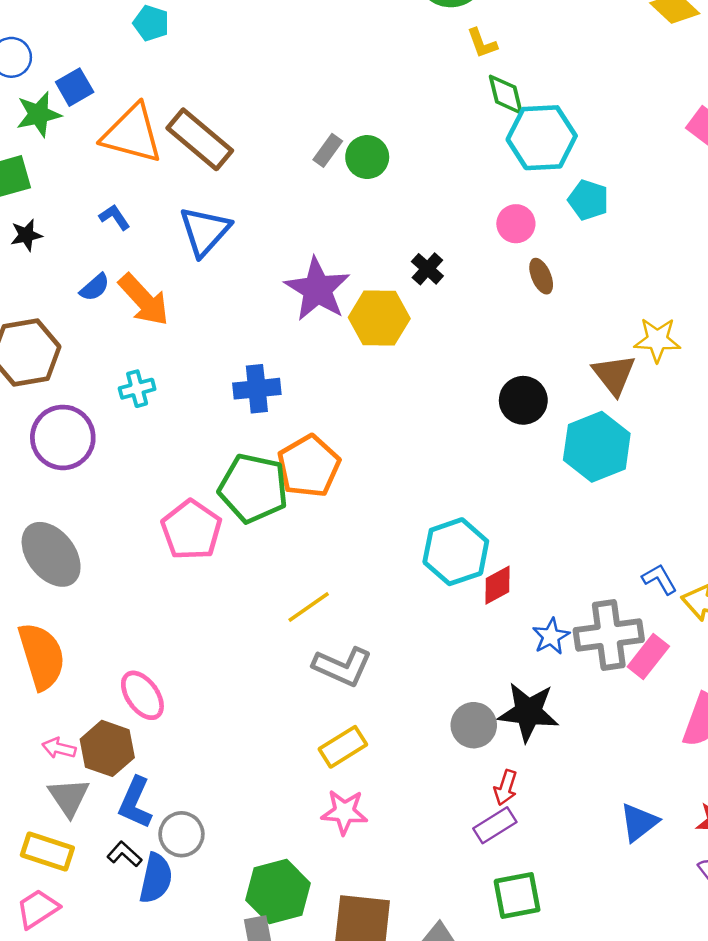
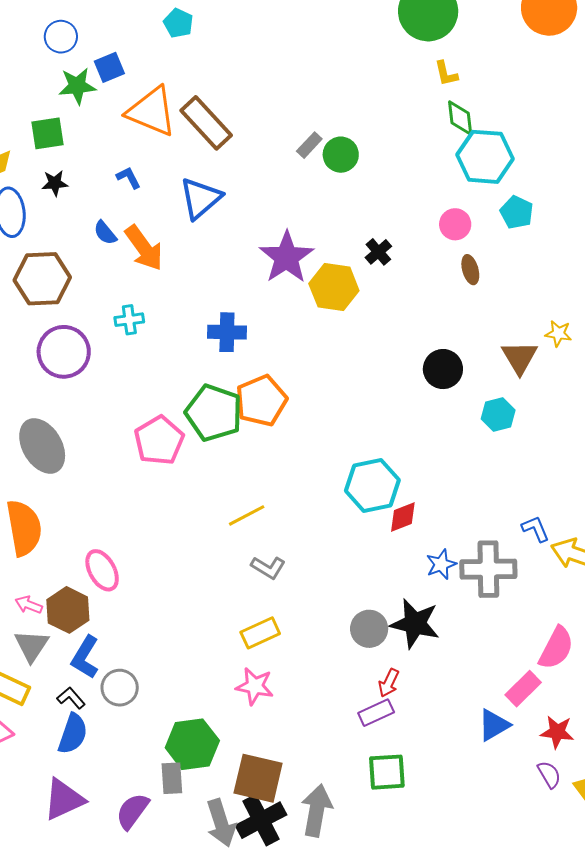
blue semicircle: (95, 287) -> (105, 233), turned 84
yellow star: (657, 340) -> (558, 334), size x0.7
cyan hexagon: (597, 447) -> (498, 414), size x0.6
pink rectangle: (648, 656) -> (523, 689), moved
gray L-shape: (342, 667) -> (268, 567), size x0.7
blue semicircle: (156, 878) -> (73, 734), moved

